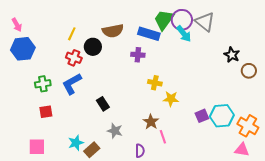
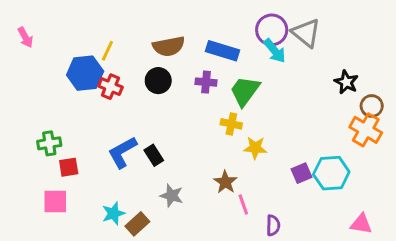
green trapezoid: (164, 20) -> (245, 91), moved
black circle: (93, 47) -> (158, 81), moved
blue hexagon: (23, 49) -> (85, 73), moved
green cross: (43, 84) -> (49, 143), moved
blue L-shape: (72, 84) -> (122, 152), moved
orange cross: (248, 126) -> (366, 130), moved
pink square: (37, 147) -> (55, 202), moved
purple semicircle: (140, 151) -> (273, 225), moved

